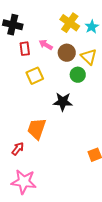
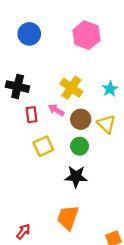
yellow cross: (70, 23) -> (71, 88), moved
green circle: (78, 75) -> (80, 146), moved
orange trapezoid: (37, 129) -> (68, 218), moved

